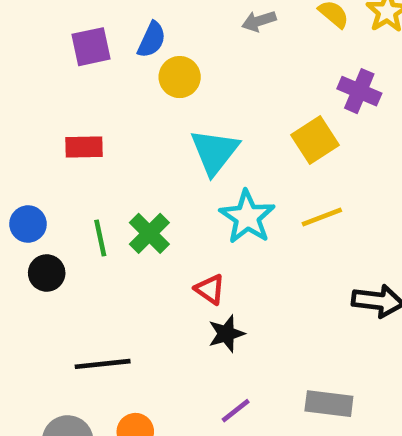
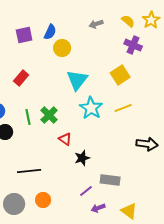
purple cross: (359, 91) -> (133, 45), moved
red rectangle: (84, 147) -> (21, 78), turned -49
red triangle: (210, 289) -> (65, 139), moved
gray rectangle: (329, 404) -> (110, 180), moved

